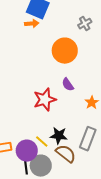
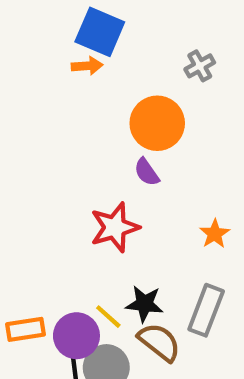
purple semicircle: (68, 85) -> (147, 172), moved

